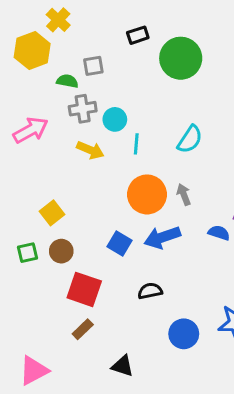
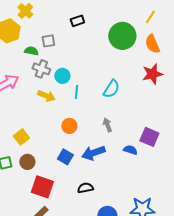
green circle: (181, 58) -> (122, 36), moved
gray cross: (83, 109) -> (41, 69), turned 30
orange circle: (147, 194) -> (69, 126), moved, size x0.6

